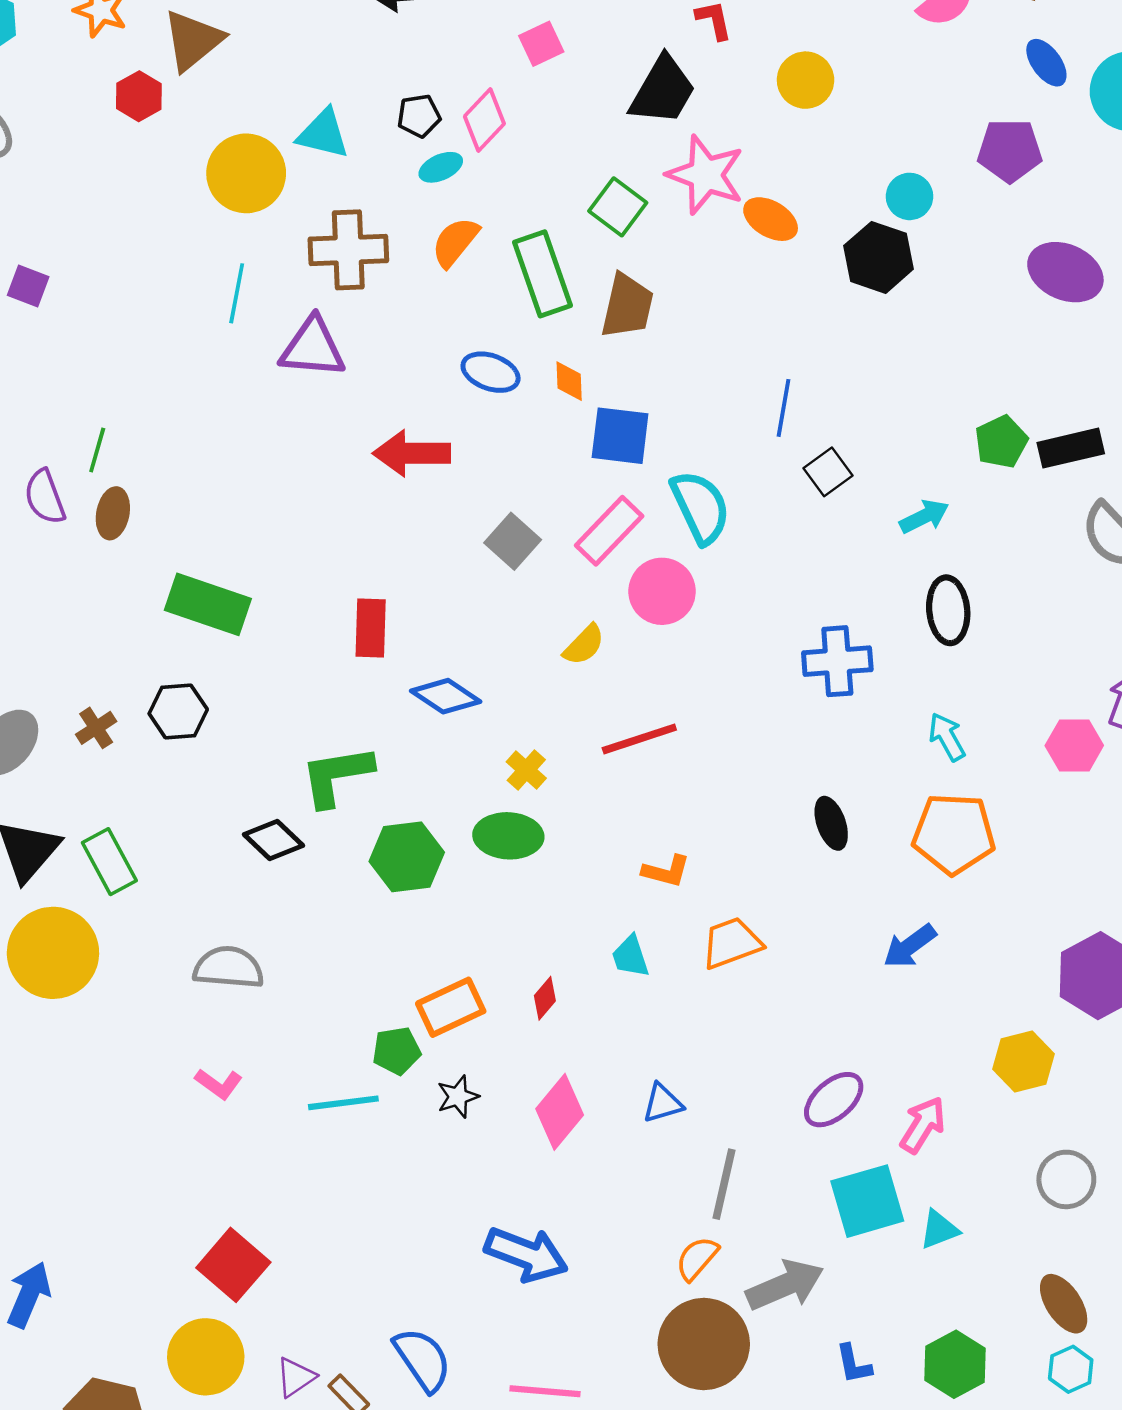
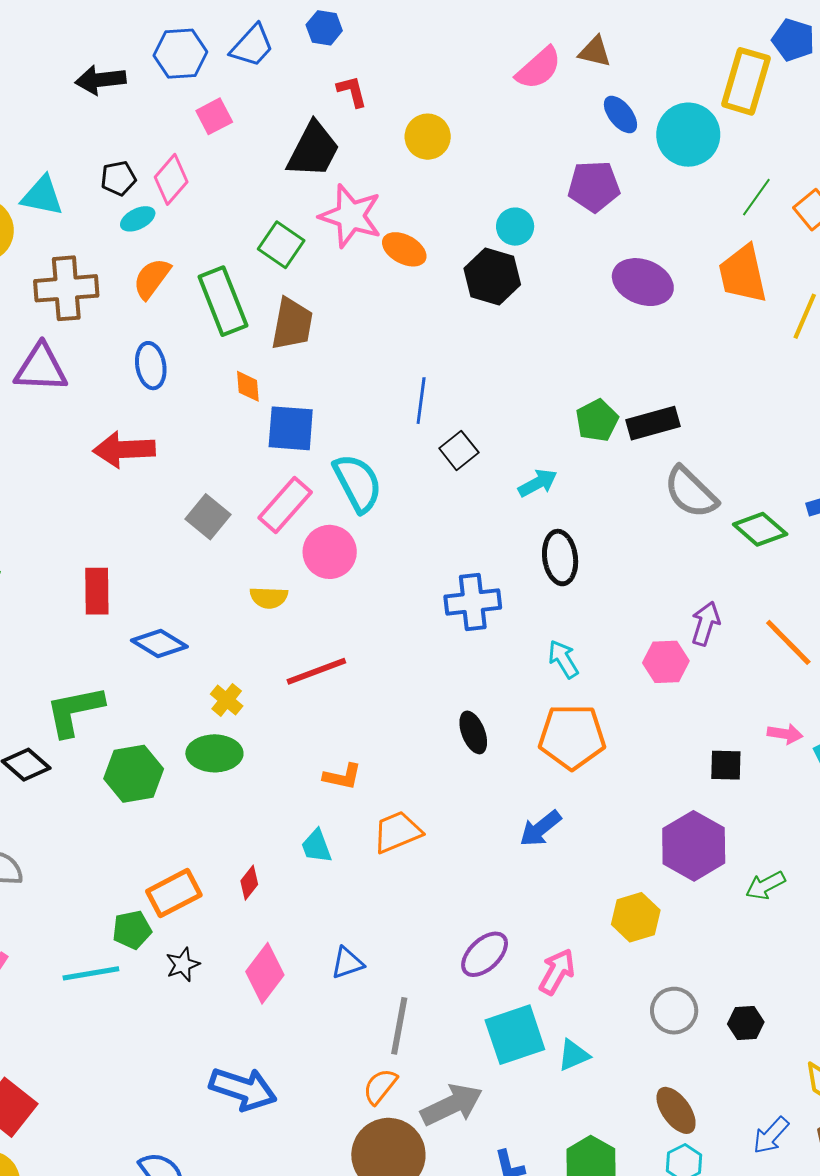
blue ellipse: (491, 372) -> (151, 366), moved, turned 63
yellow semicircle: (584, 645) -> (269, 598), turned 51

